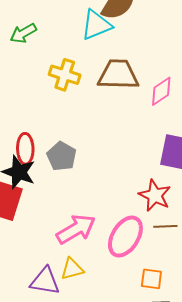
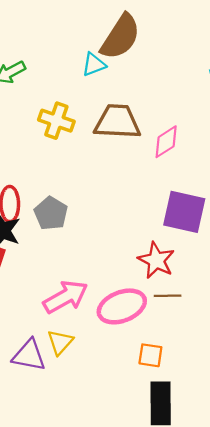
cyan triangle: (96, 25) -> (94, 65), size x0.7
pink ellipse: (125, 237) -> (122, 306), turned 36
yellow triangle: (72, 269) -> (60, 342), turned -35

